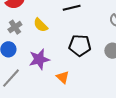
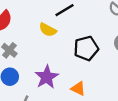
yellow semicircle: (41, 25) -> (48, 30), moved

